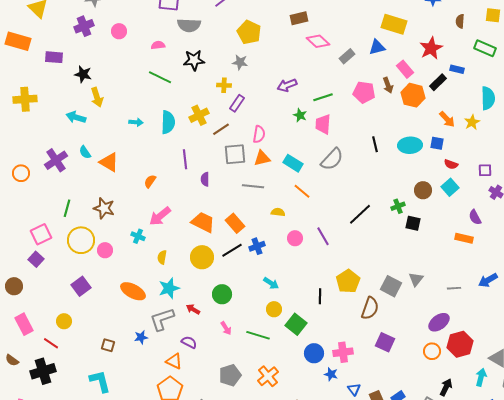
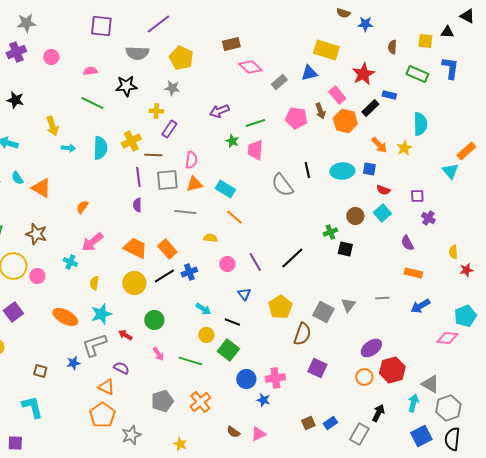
gray semicircle: (189, 25) -> (137, 53), moved
yellow arrow: (97, 97) -> (52, 126), moved
brown line: (221, 129) -> (153, 155), turned 36
purple line: (185, 159) -> (138, 177), moved
gray semicircle: (332, 159) -> (282, 185), moved, turned 100
black line: (360, 214) -> (292, 258), moved
orange rectangle: (464, 238) -> (413, 273), moved
gray line: (454, 288) -> (382, 298), moved
black line: (320, 296) -> (232, 322), moved, turned -70
blue triangle: (354, 389) -> (244, 294), moved

